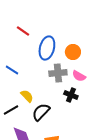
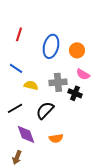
red line: (23, 31) -> (19, 34), moved, turned 72
gray cross: (58, 73) -> (58, 82), moved
yellow semicircle: (27, 96) -> (31, 85), moved, turned -32

